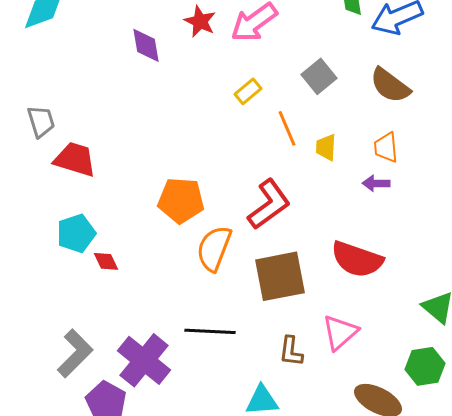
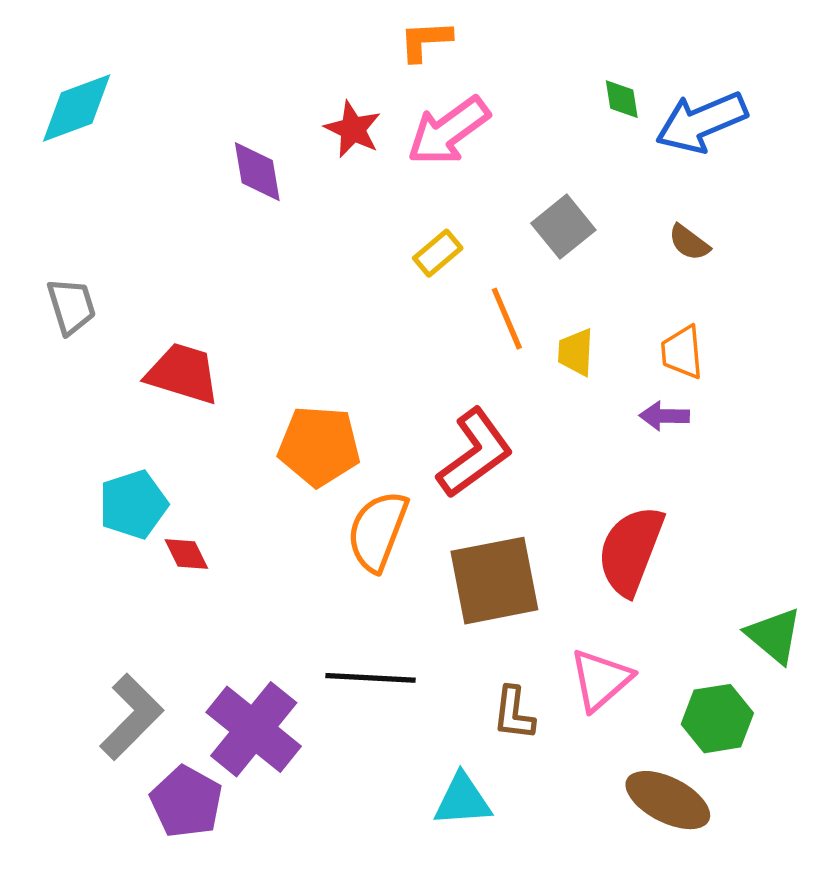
brown semicircle: (390, 85) -> (689, 242), size x0.6
red trapezoid: (75, 159) -> (183, 373), moved
red semicircle: (357, 259) -> (631, 550), turned 92
green hexagon: (425, 366) -> (717, 719), moved

